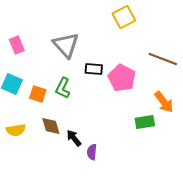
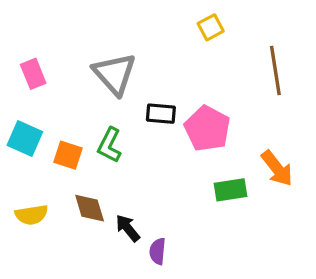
yellow square: (124, 17) -> (211, 27), size x0.7
brown line: (163, 59) -> (275, 70), moved, turned 60
green rectangle: (145, 122) -> (231, 190), moved

